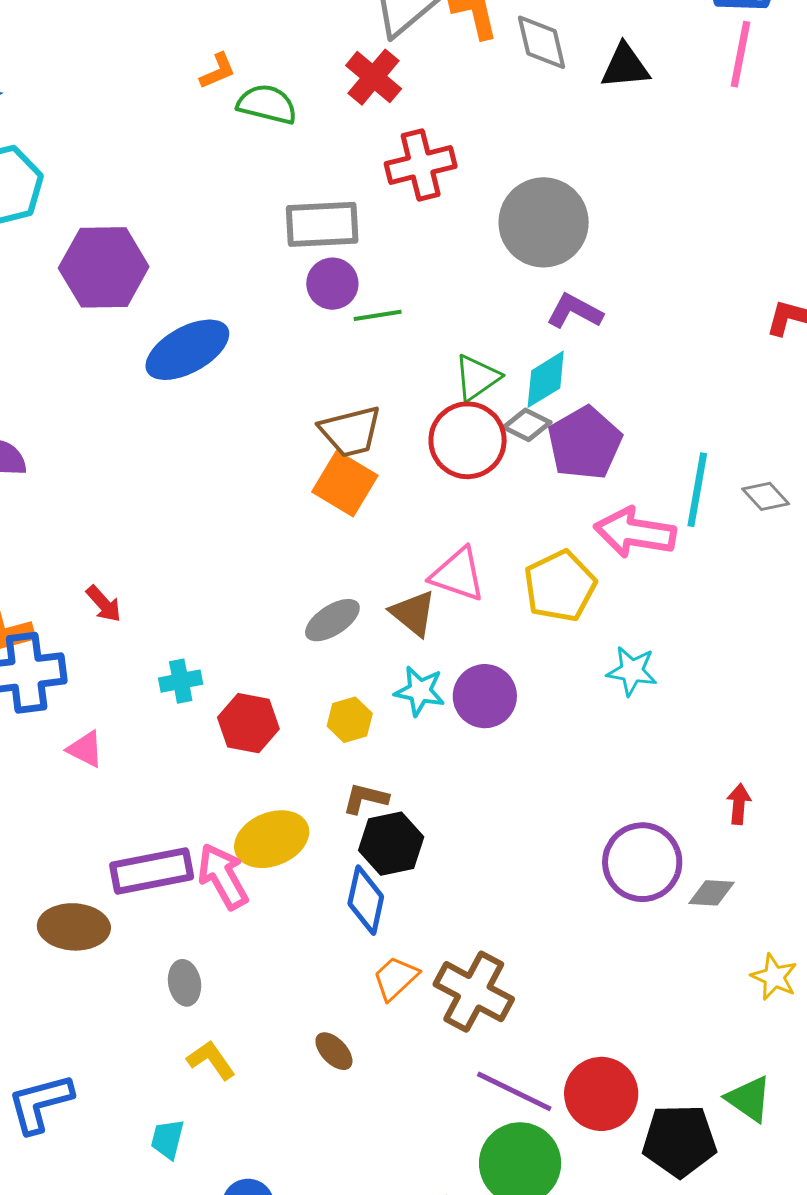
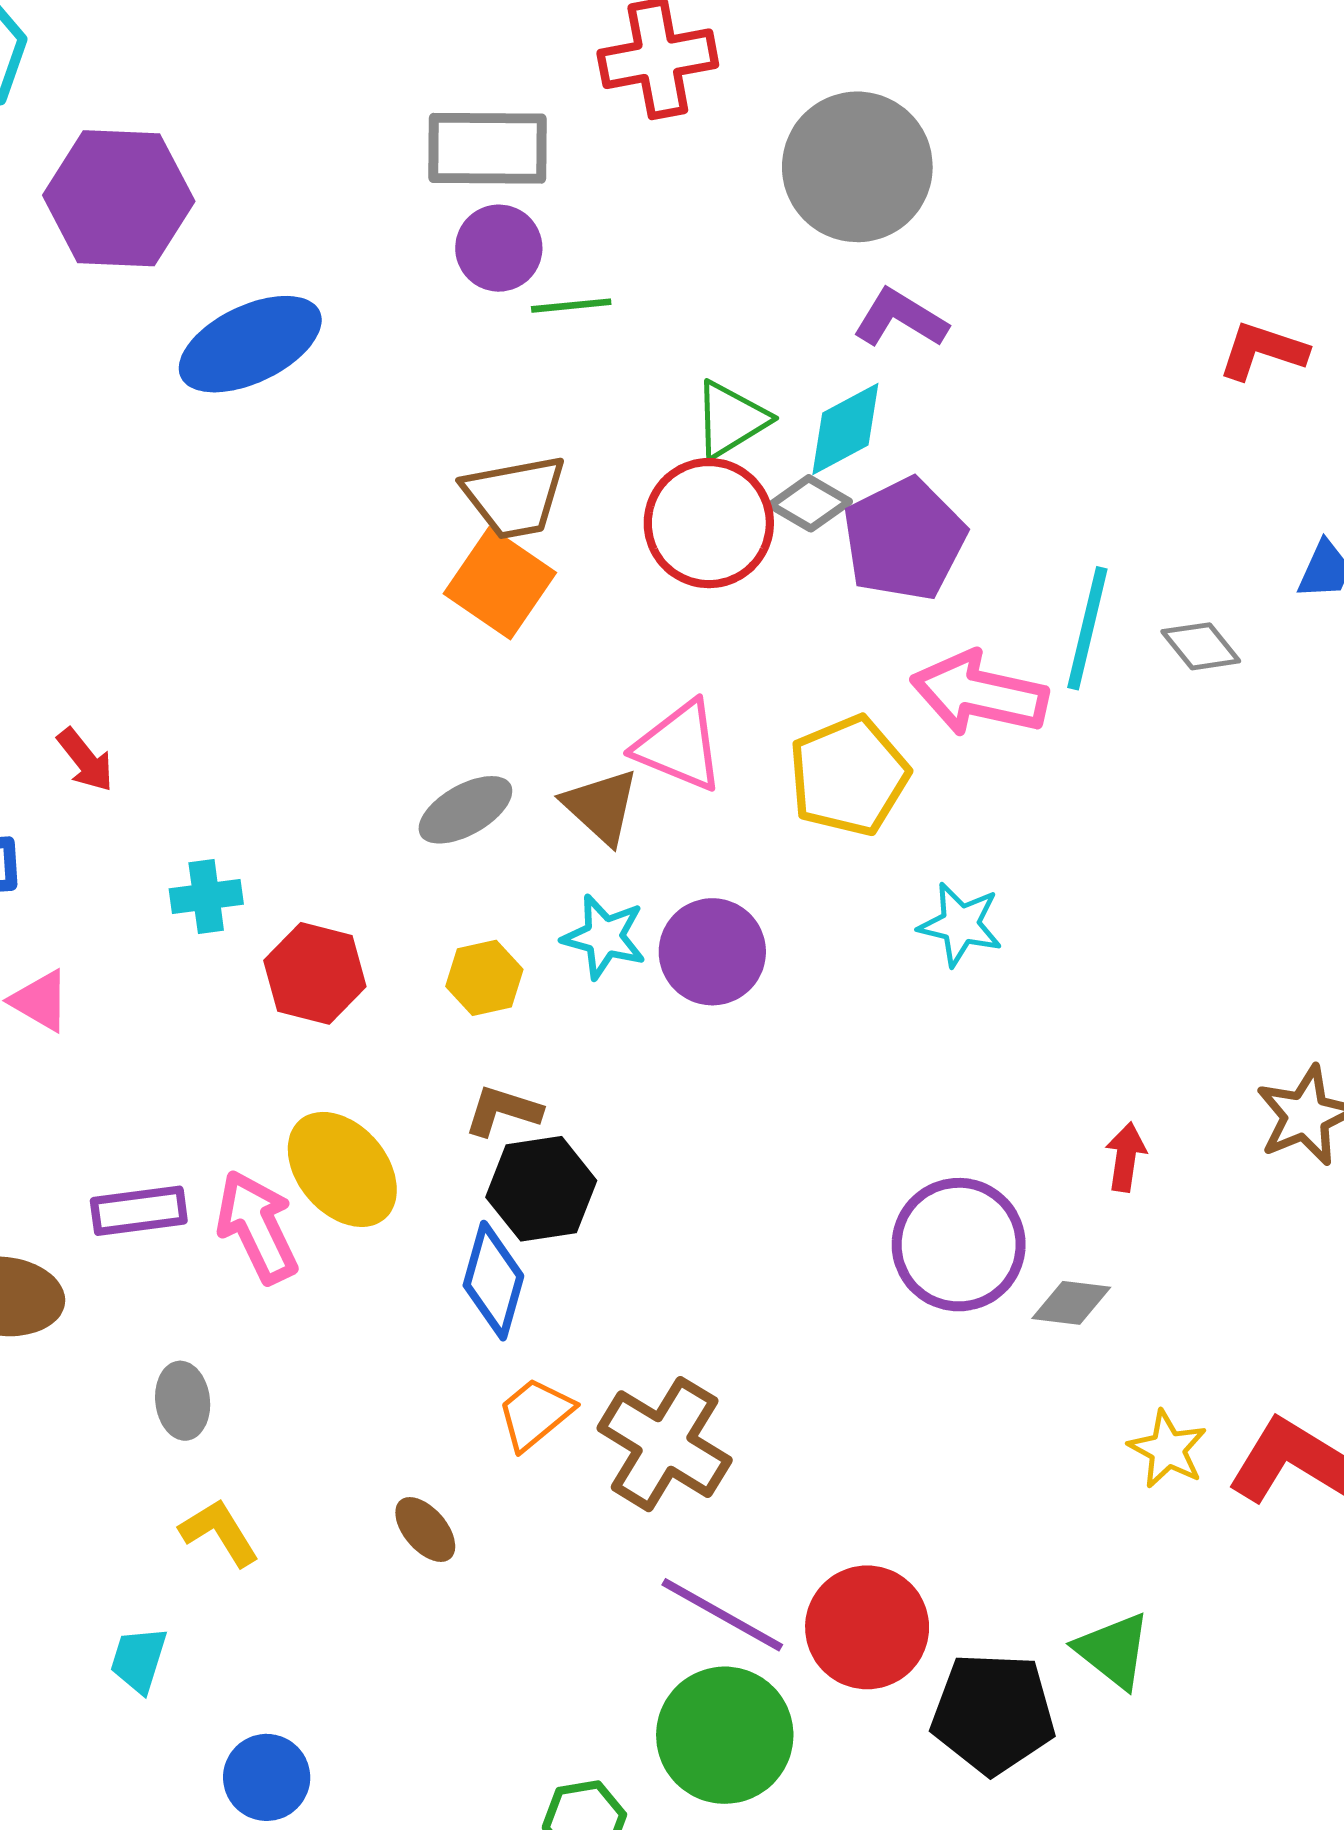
yellow ellipse: (272, 839) -> (342, 1169), turned 68
purple rectangle: (152, 871) -> (139, 1211), size x0.7

